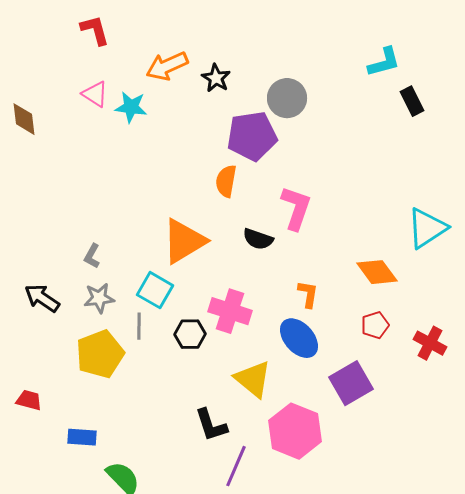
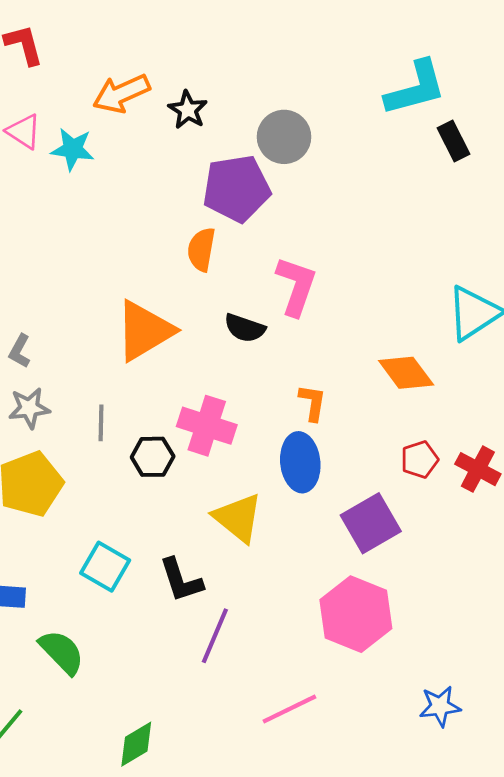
cyan L-shape: (384, 62) -> (416, 88), size x1.4
cyan square: (155, 290) -> (105, 567), moved
red pentagon: (375, 325) -> (420, 460), moved
gray line: (139, 326) -> (101, 423), moved
blue ellipse: (299, 338) -> (300, 462), turned 36
pink hexagon: (295, 431) -> (356, 614), moved

